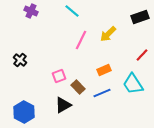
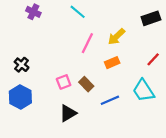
orange rectangle: (104, 70) -> (112, 63), moved
brown rectangle: (78, 87) -> (86, 84), moved
blue hexagon: (24, 112) -> (20, 97), moved

